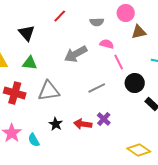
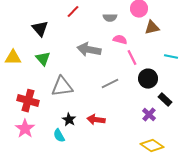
gray arrow: (76, 54) -> (89, 50), turned 40
green triangle: (30, 63) -> (43, 59), turned 42
red cross: (15, 93) -> (28, 101), moved
purple cross: (104, 119) -> (149, 115), moved
cyan semicircle: (34, 140) -> (59, 136), moved

